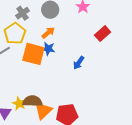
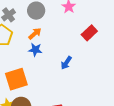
orange square: (33, 54) -> (16, 79), moved, turned -30

